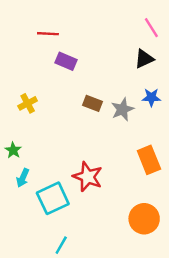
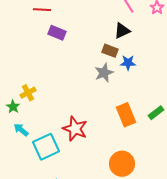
yellow cross: (28, 103) -> (28, 93), moved
brown rectangle: (92, 103) -> (110, 51), moved
cyan arrow: (23, 178) -> (21, 130), turned 105

